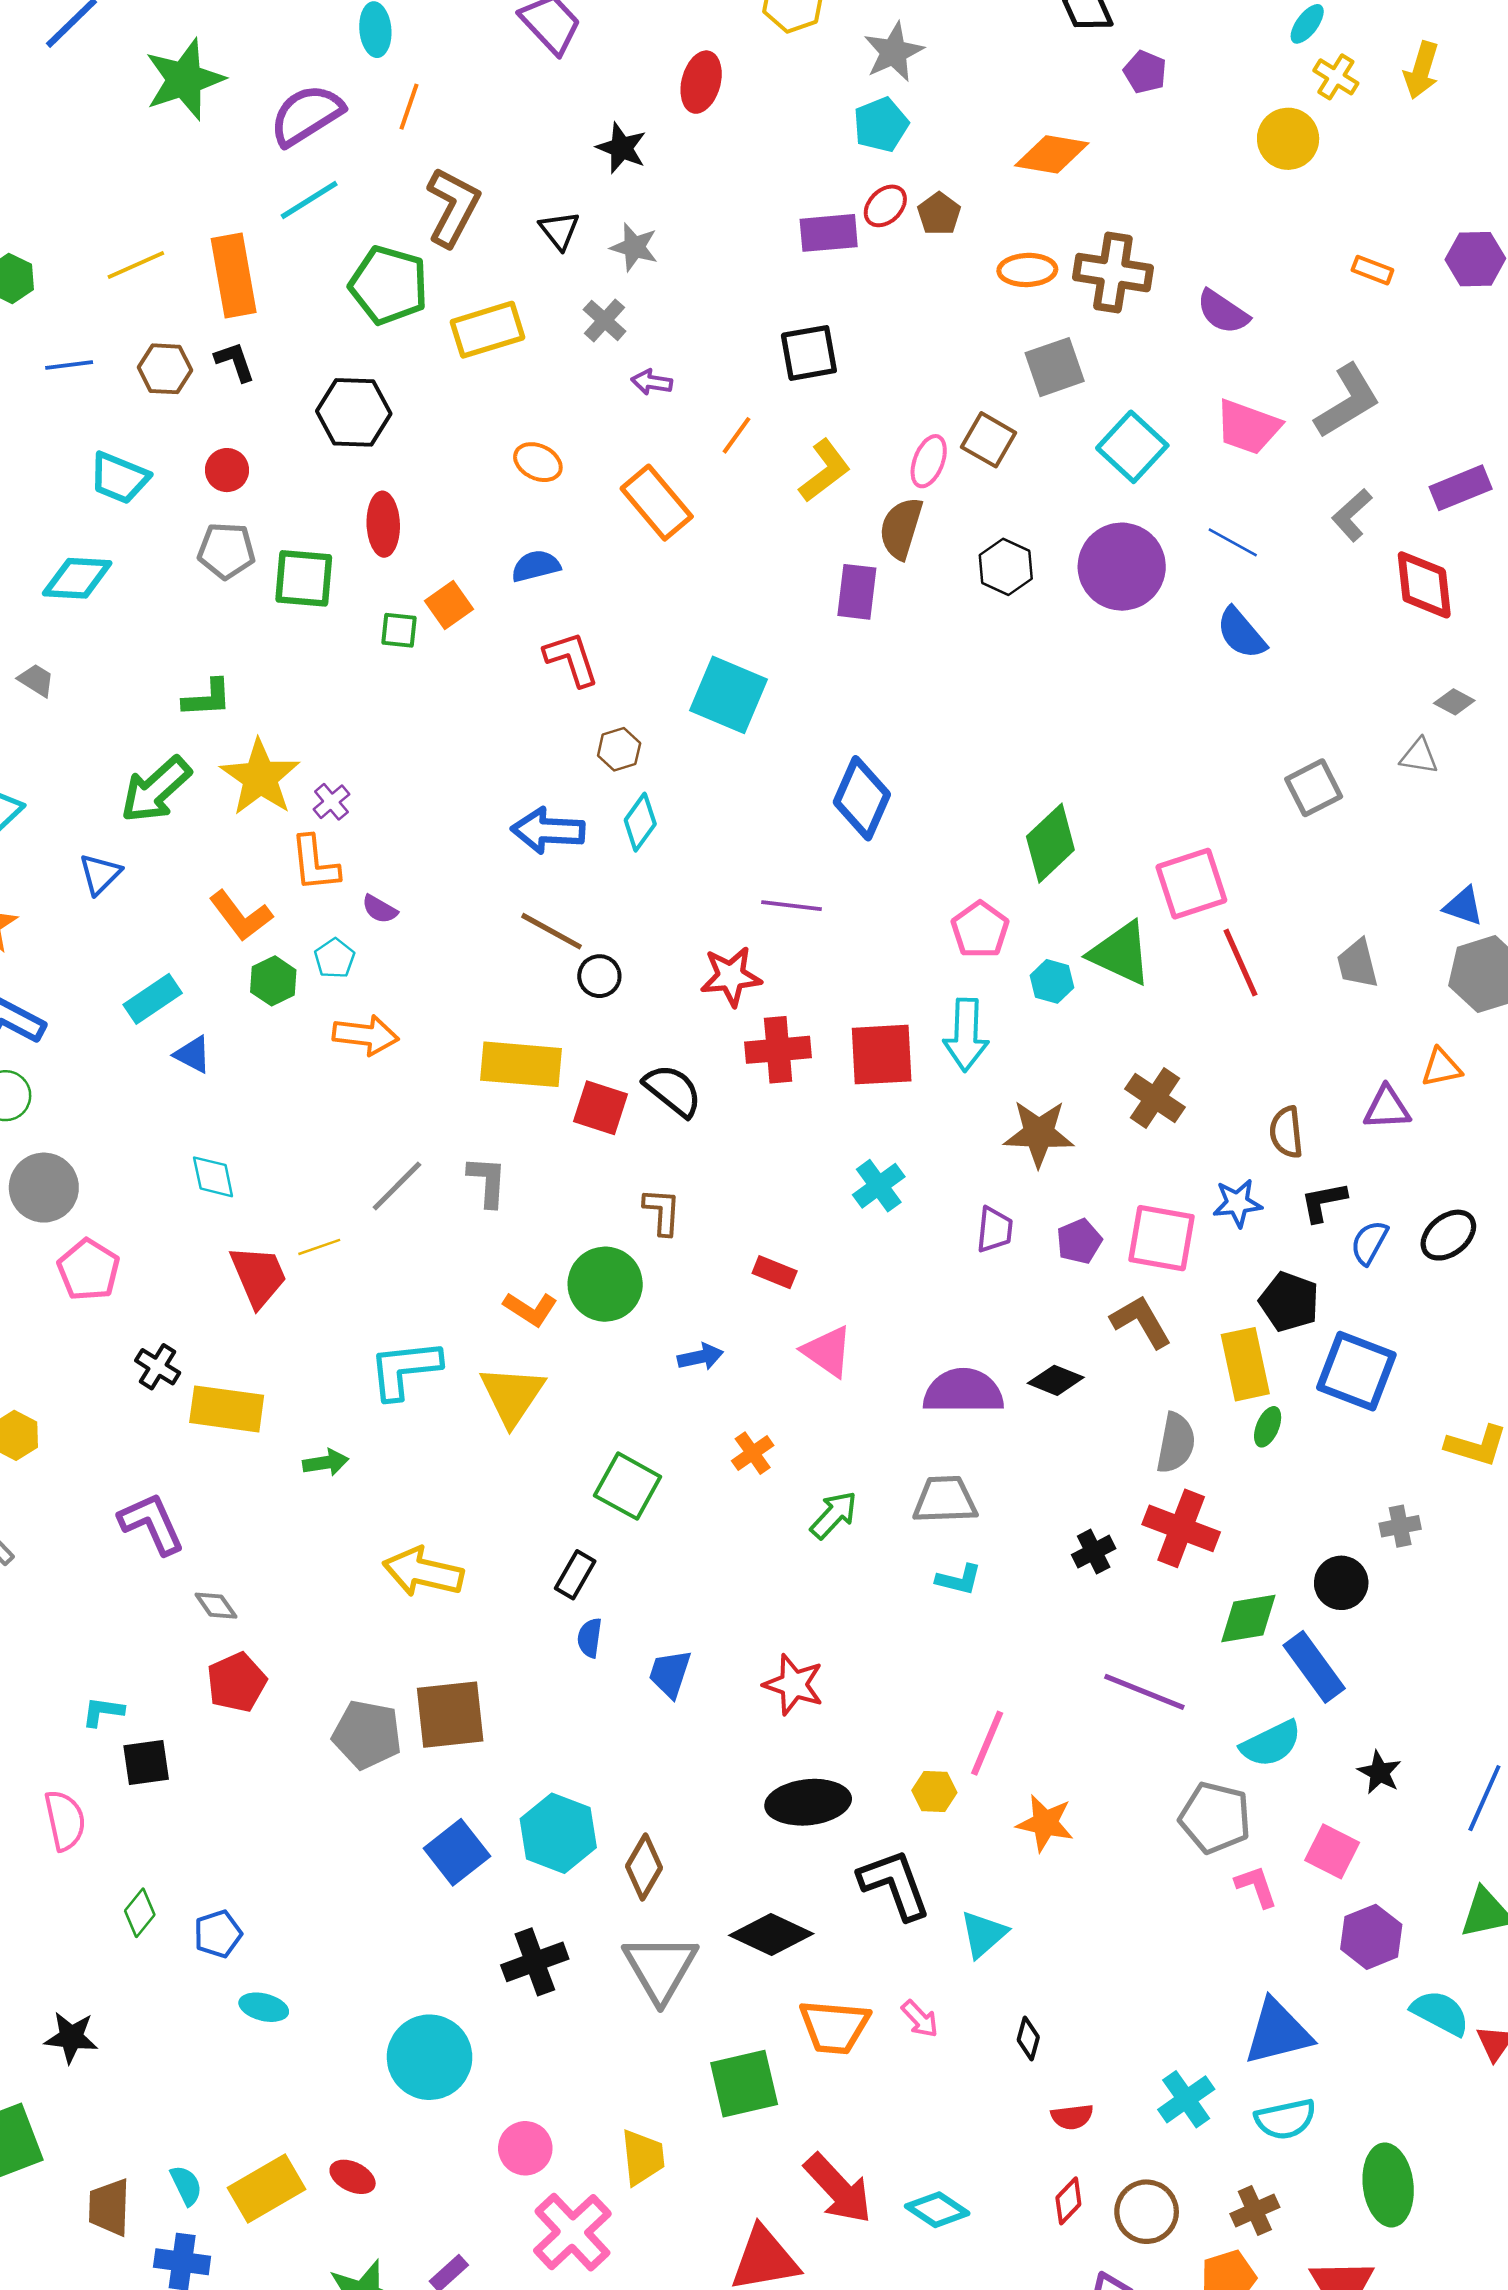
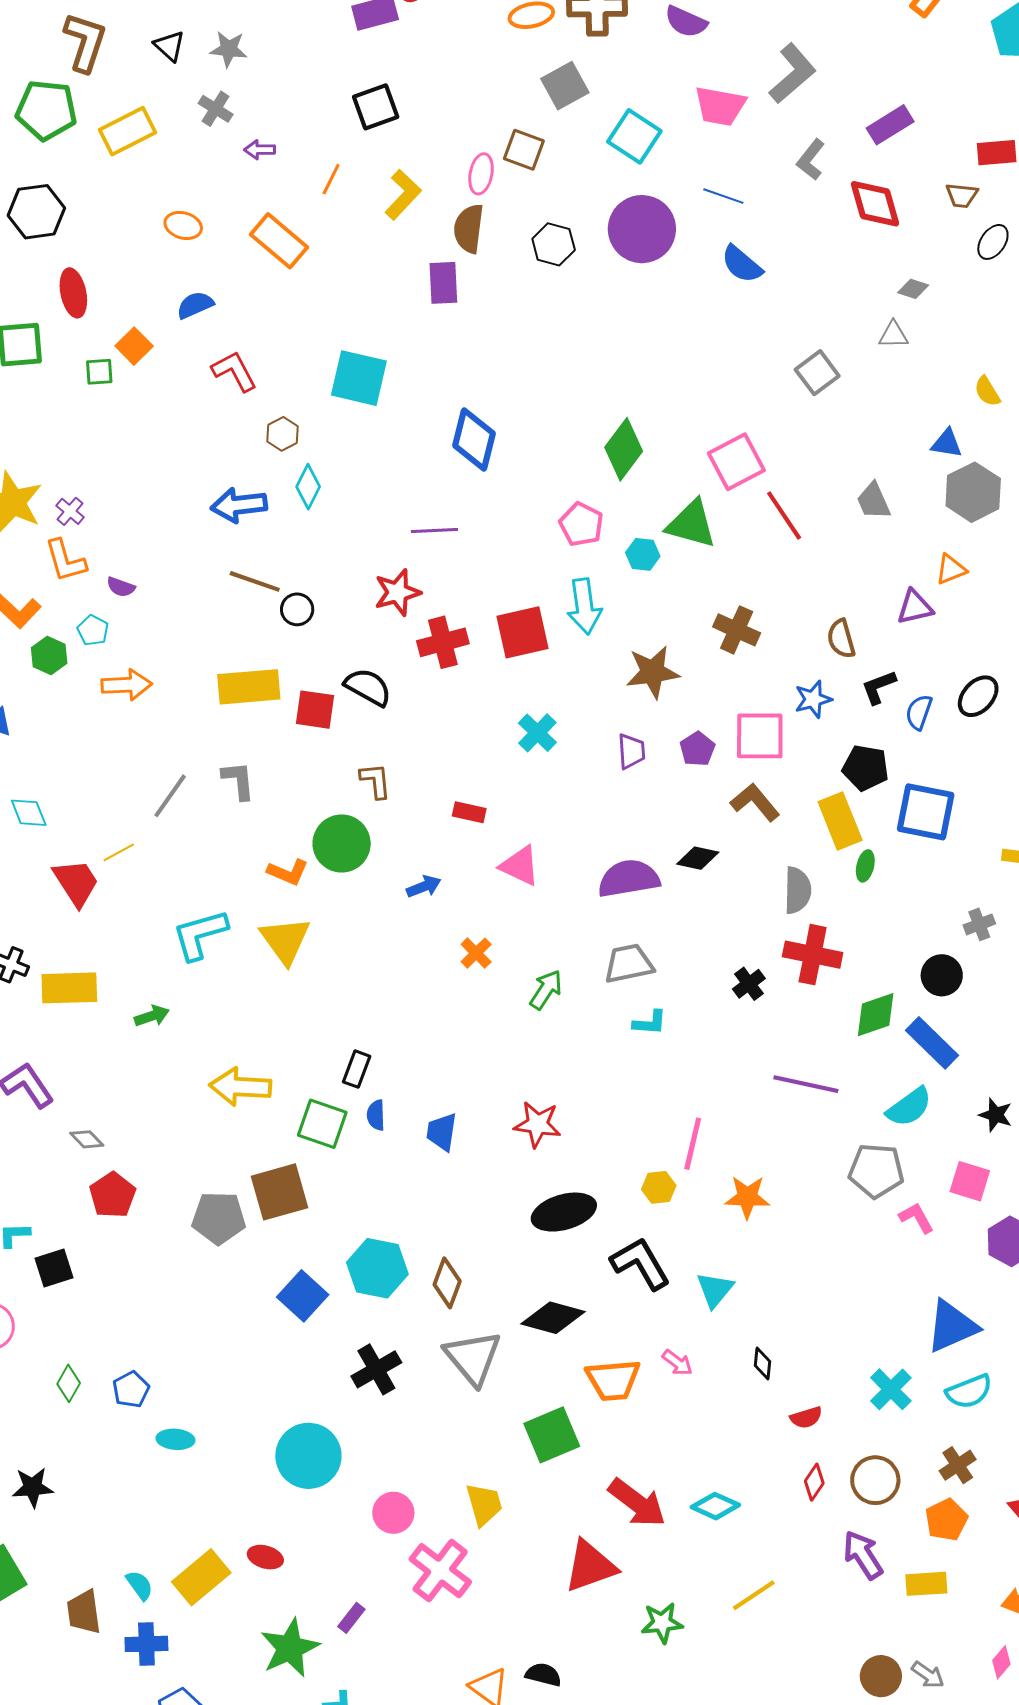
green square: (628, 1486) -> (322, 1124), moved

